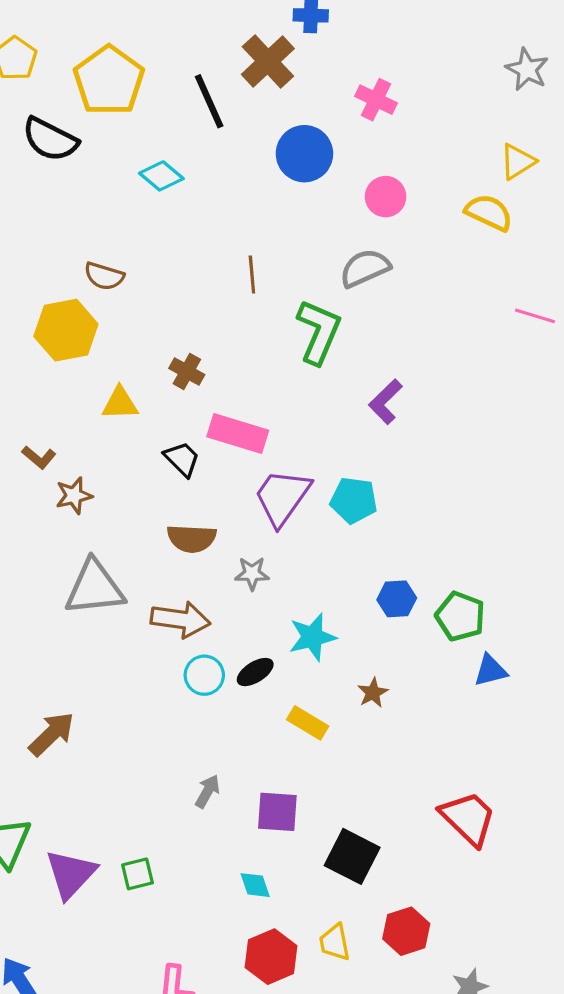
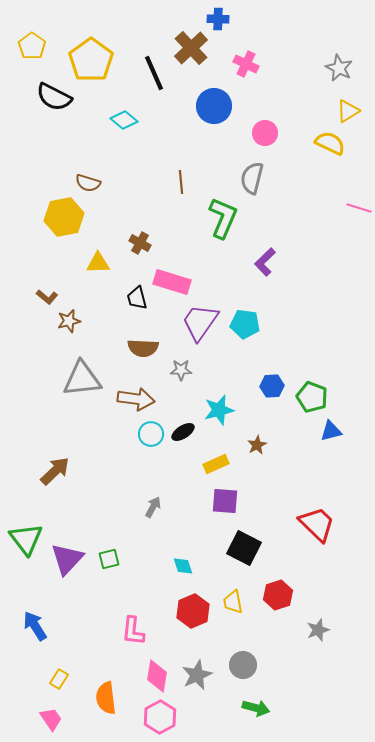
gray star: (527, 69) -> (339, 68), moved
pink cross: (376, 100) -> (246, 64), moved
gray semicircle: (365, 268) -> (252, 178), turned -52
black trapezoid: (182, 459) -> (137, 298), turned -150
yellow rectangle: (308, 723) -> (216, 464), turned -55
purple square: (277, 812) -> (225, 501), moved

